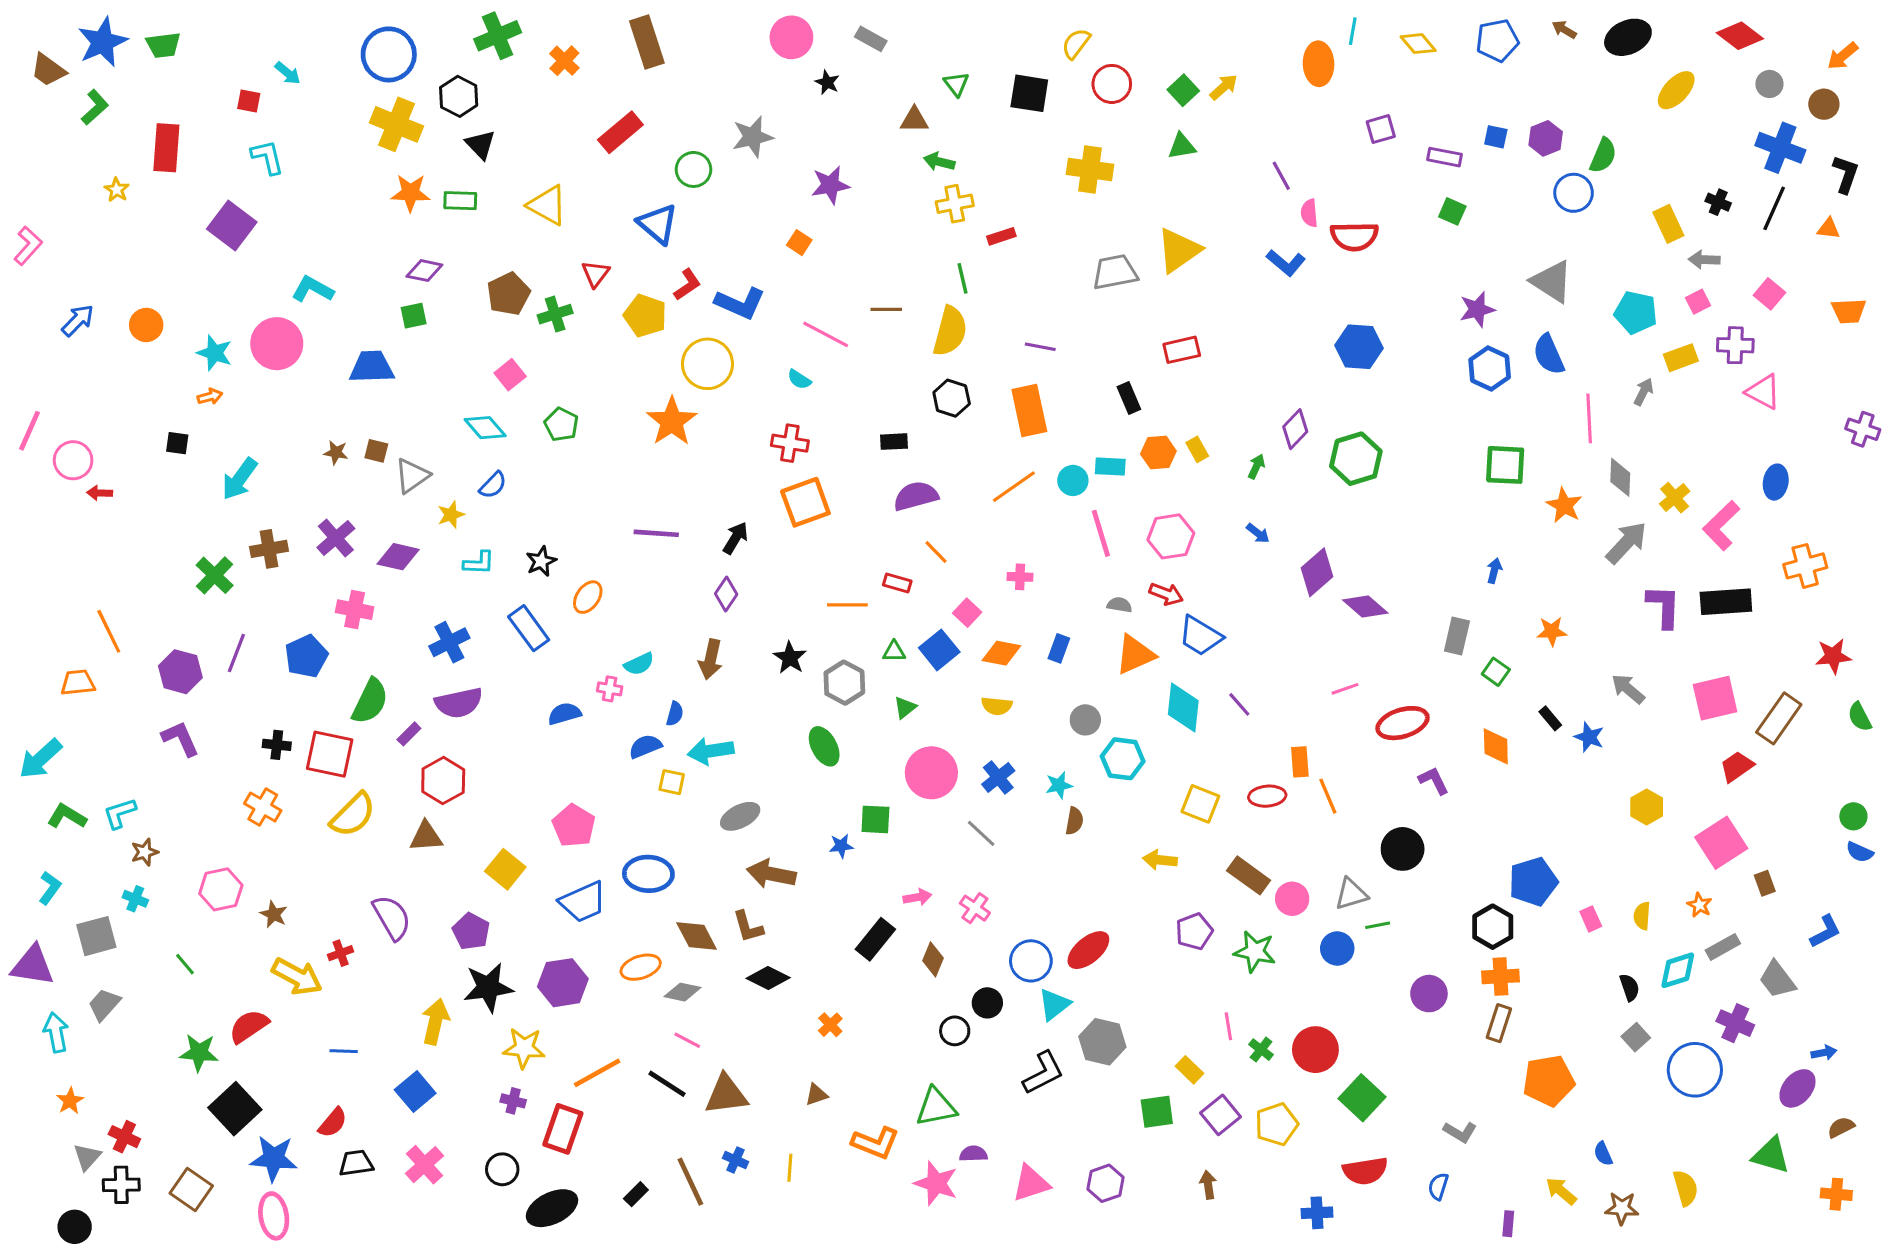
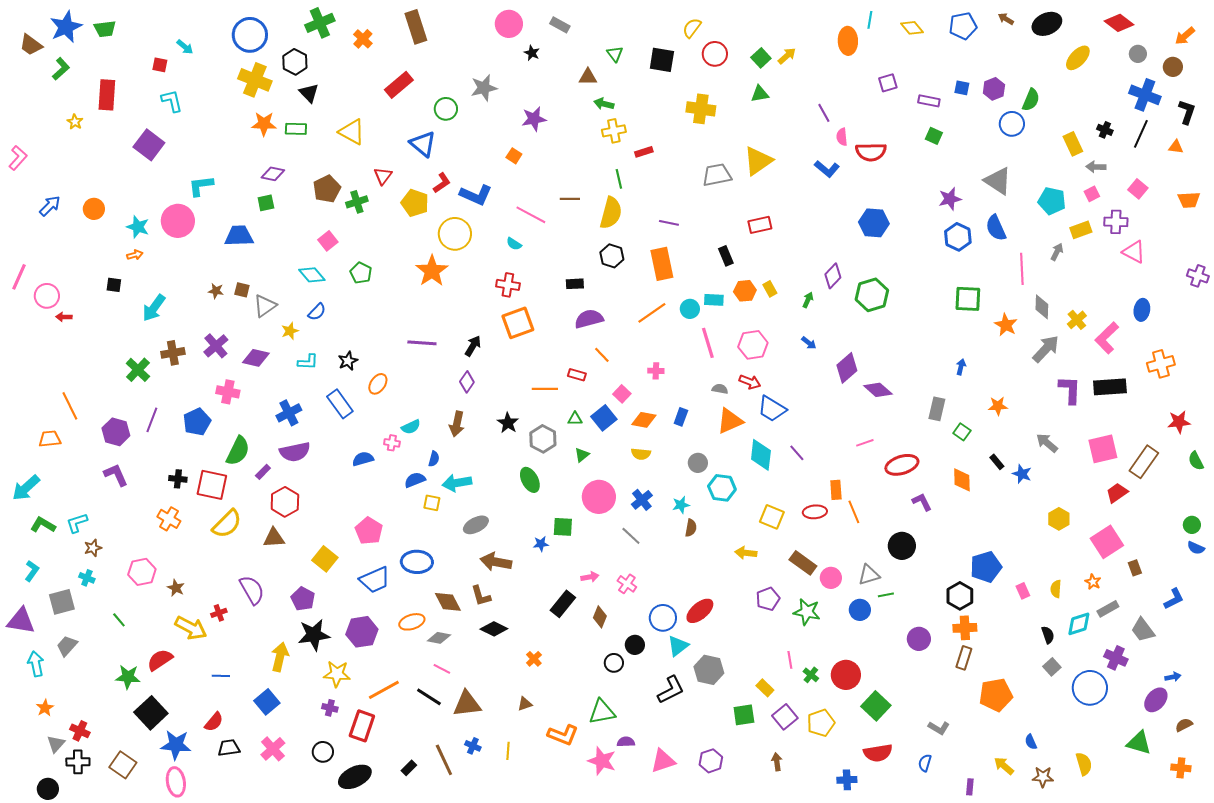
cyan L-shape: (313, 289) -> (201, 186), turned -36

